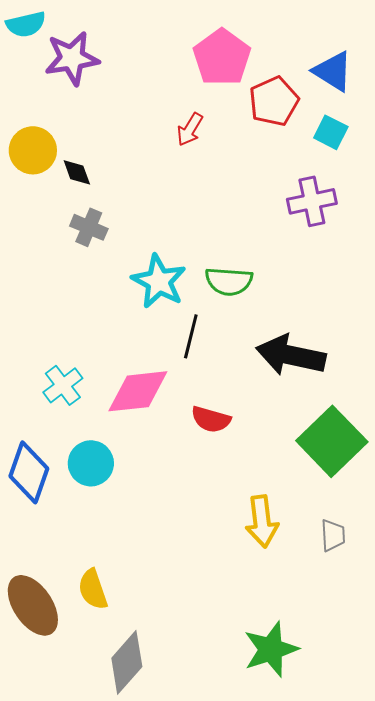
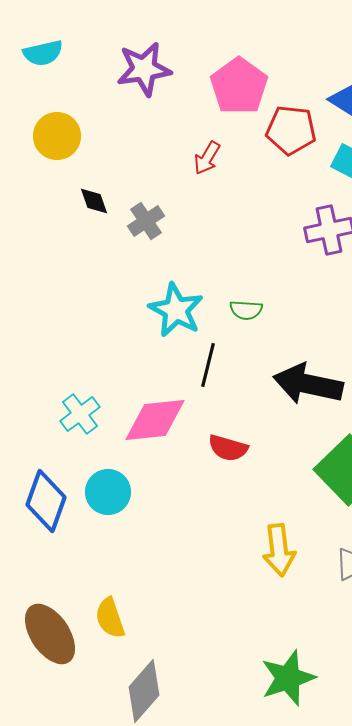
purple star: (72, 58) -> (144, 69), moved
red pentagon: (274, 101) -> (291, 130), turned 30
yellow circle: (33, 150) -> (57, 136), moved
gray cross: (89, 227) -> (146, 221), moved, turned 33
green semicircle: (229, 281) -> (246, 310), size x0.7

